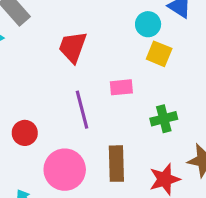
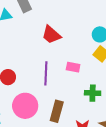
red trapezoid: (73, 47) -> (51, 35), turned -85

